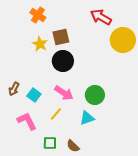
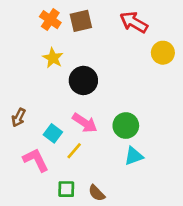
brown square: (61, 37) -> (81, 21), moved
yellow circle: (123, 40) -> (163, 53), size x0.7
cyan square: (34, 95) -> (53, 133), moved
cyan triangle: (87, 118) -> (134, 156), moved

